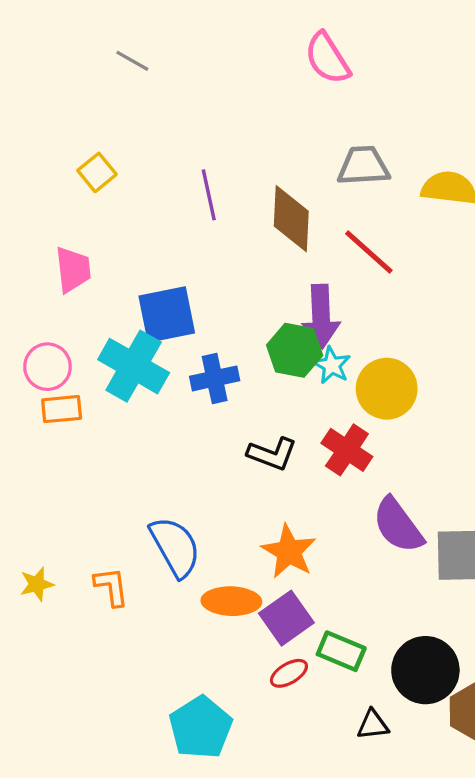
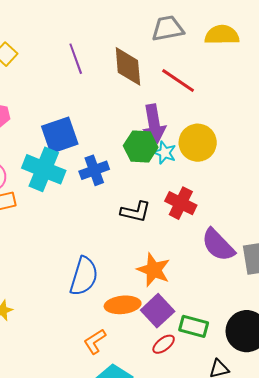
yellow circle: (387, 389) -> (198, 143), moved
blue semicircle: (175, 547) -> (84, 276), turned 54
orange L-shape: (111, 587) -> (95, 341), moved, turned -108

